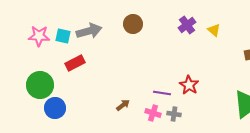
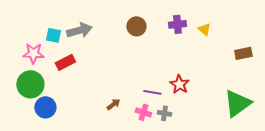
brown circle: (133, 24) -> (136, 26), moved
purple cross: (187, 25) -> (177, 24), turned 30
pink star: (39, 36) -> (33, 53), moved

